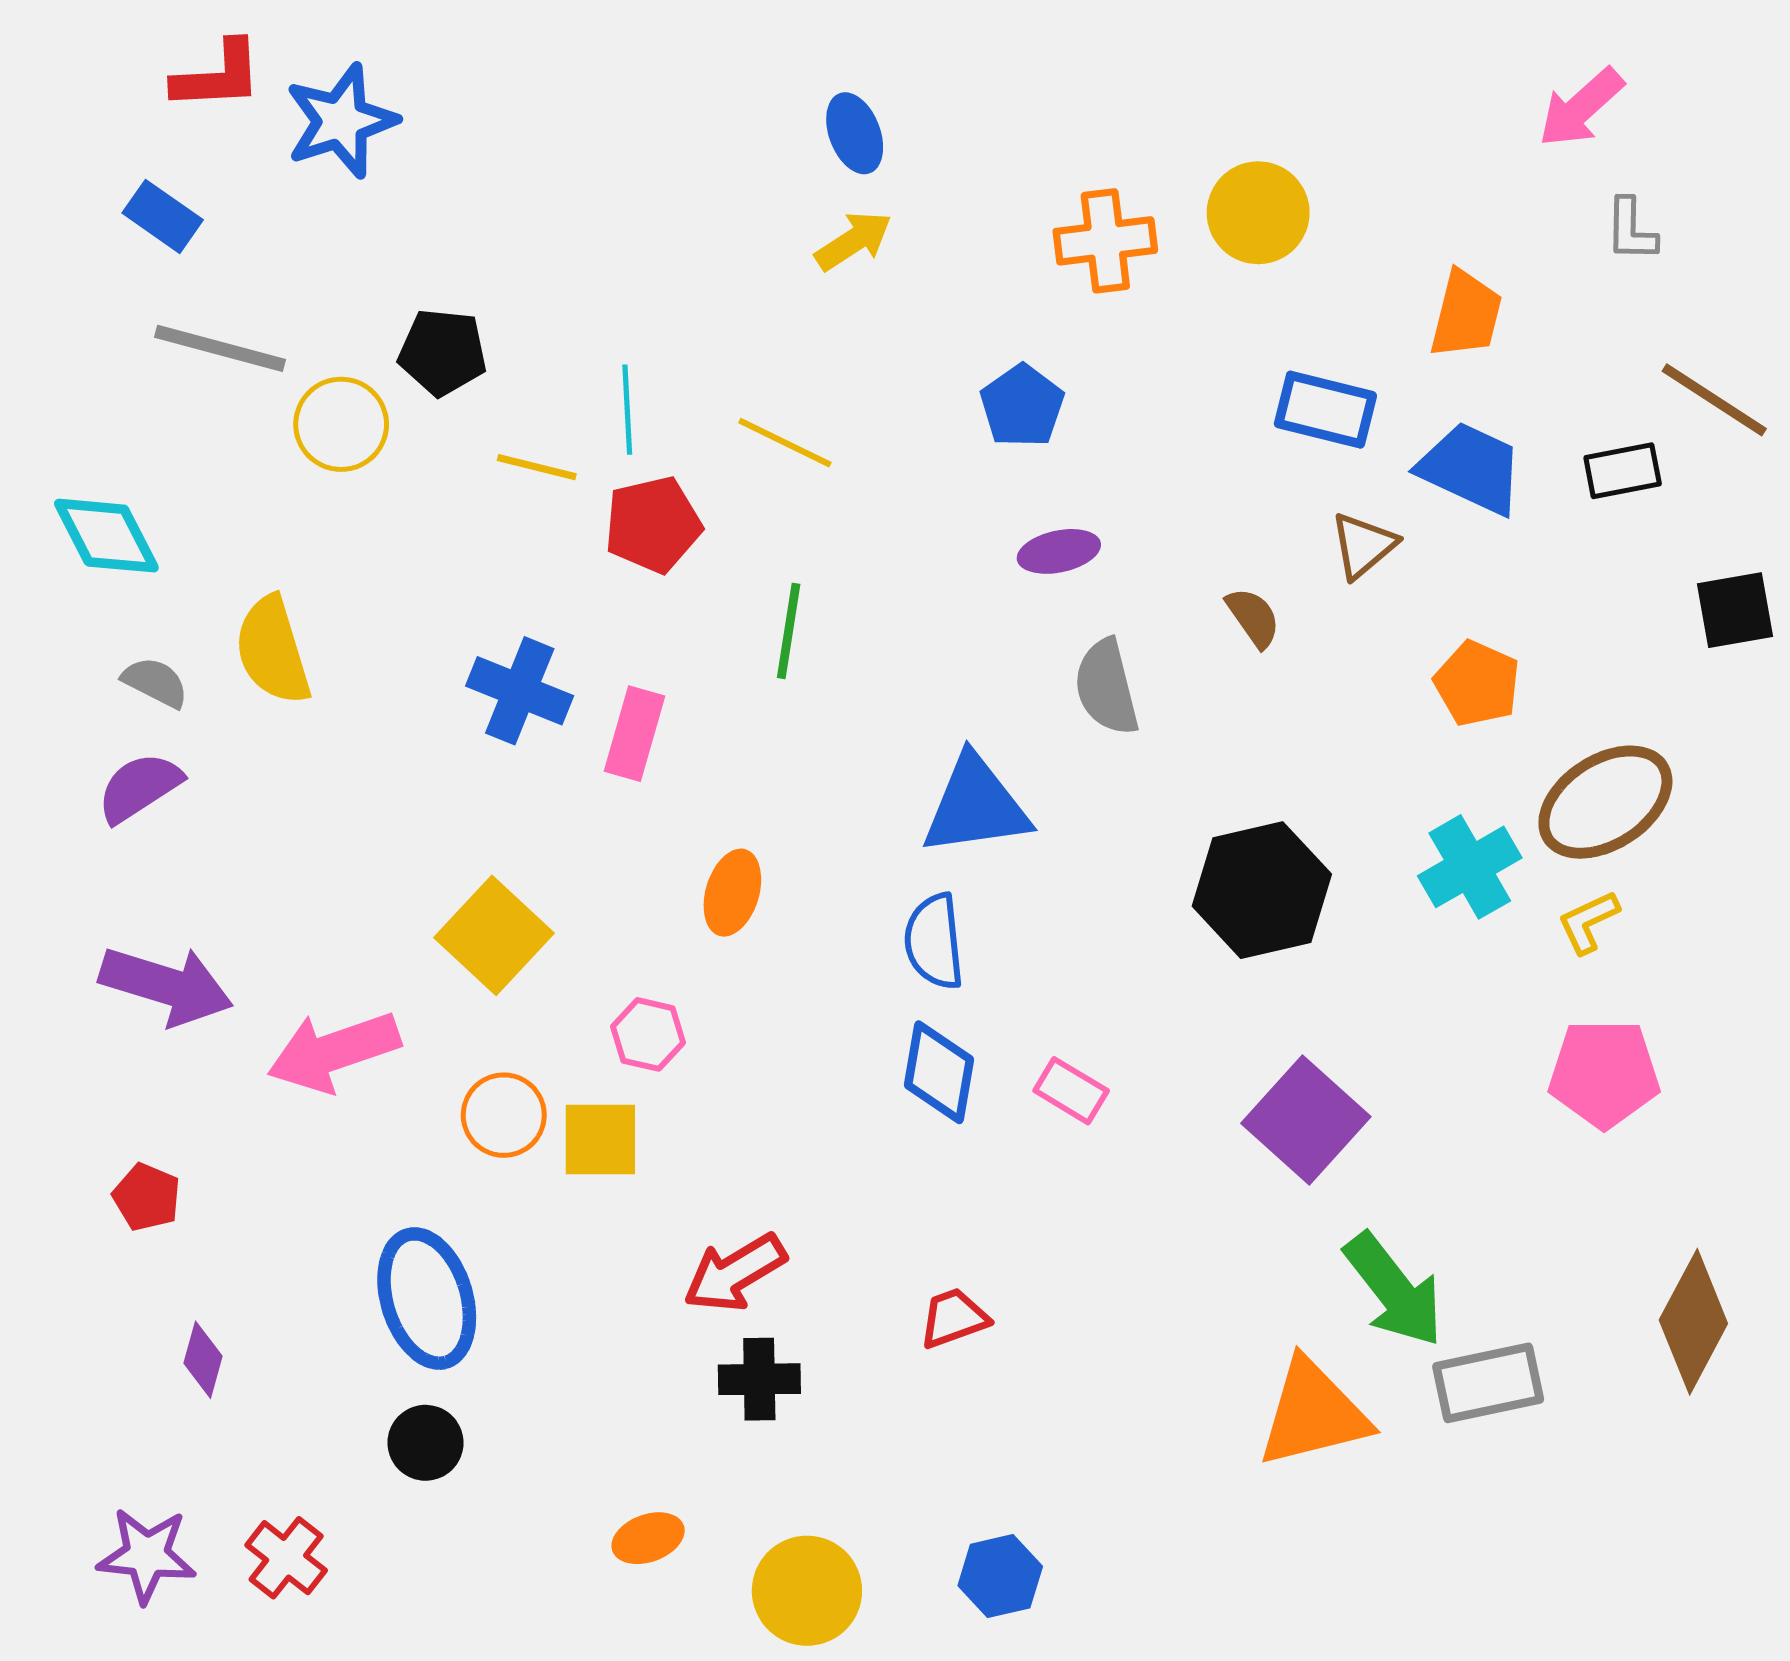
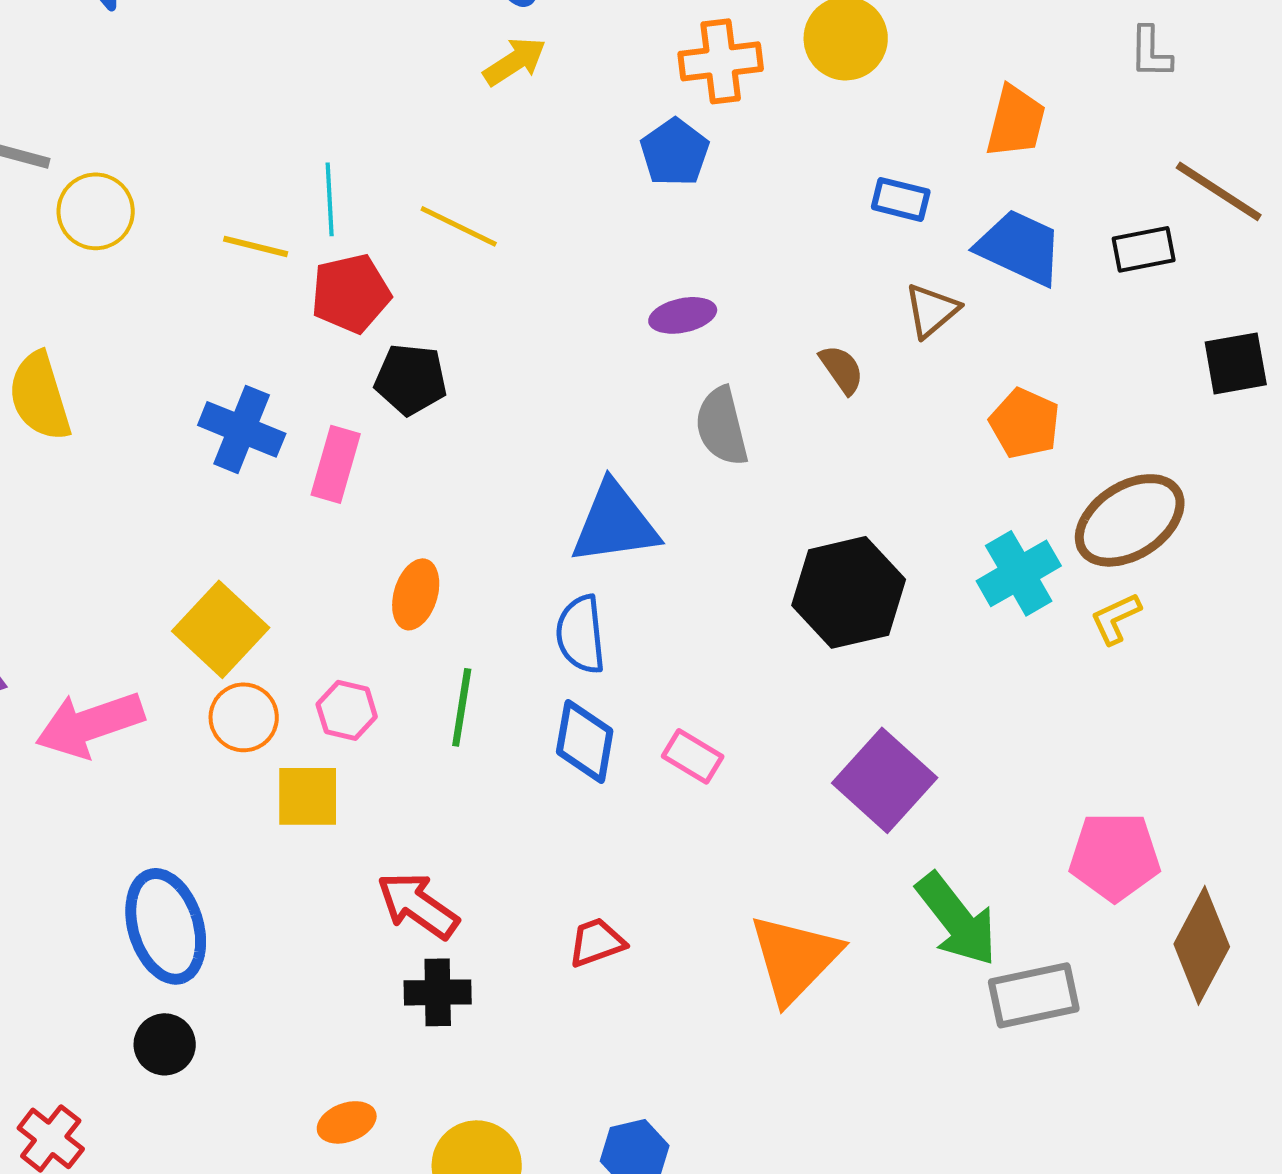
black pentagon: (443, 352) -> (411, 379), moved
blue pentagon: (1022, 406) -> (675, 152), moved
blue rectangle: (1325, 410) -> (901, 199), size x0.7
green line: (789, 631) -> (462, 707), moved
pink pentagon: (1604, 1074) -> (1115, 856), moved
orange circle: (504, 1115) -> (244, 717), moved
red arrow: (735, 1273) -> (418, 905), turned 66
orange triangle: (1313, 1413) -> (795, 958), moved, turned -32

